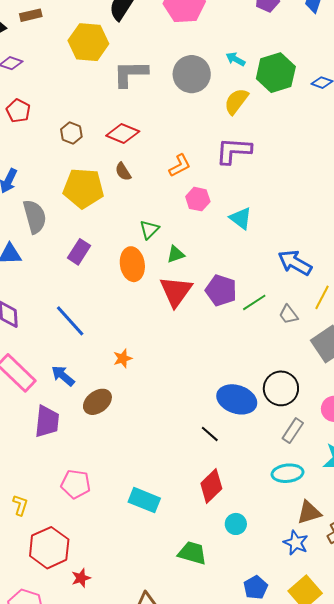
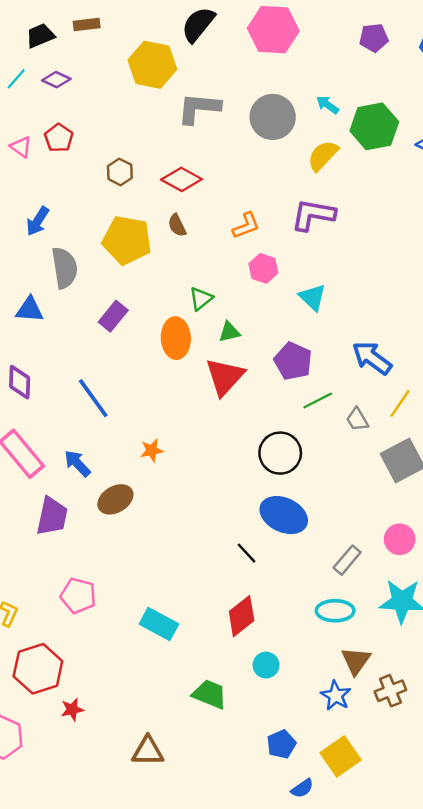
purple pentagon: (221, 290) -> (293, 361), moved
black circle: (281, 388) -> (280, 453), moved
brown triangle: (309, 512) -> (356, 661), turned -44

